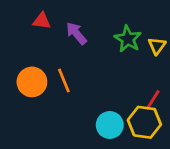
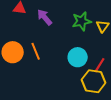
green star: (128, 39) -> (82, 21), turned 30
cyan circle: (110, 125) -> (78, 57), moved

